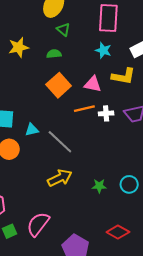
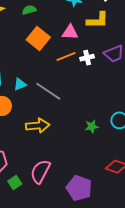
yellow arrow: (60, 178) -> (38, 126), moved, turned 30

